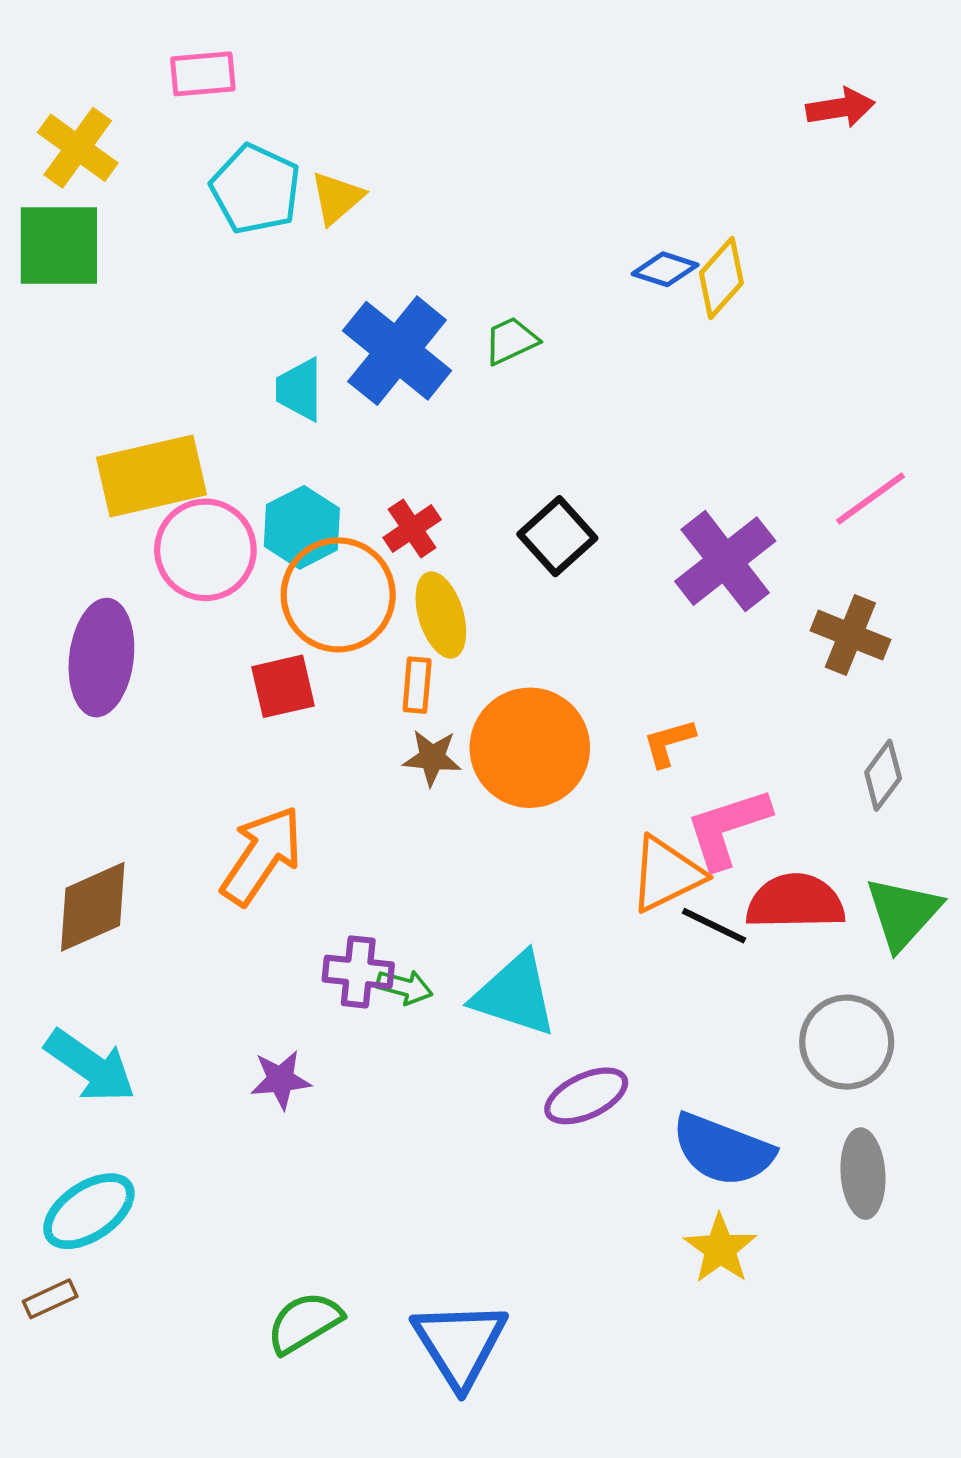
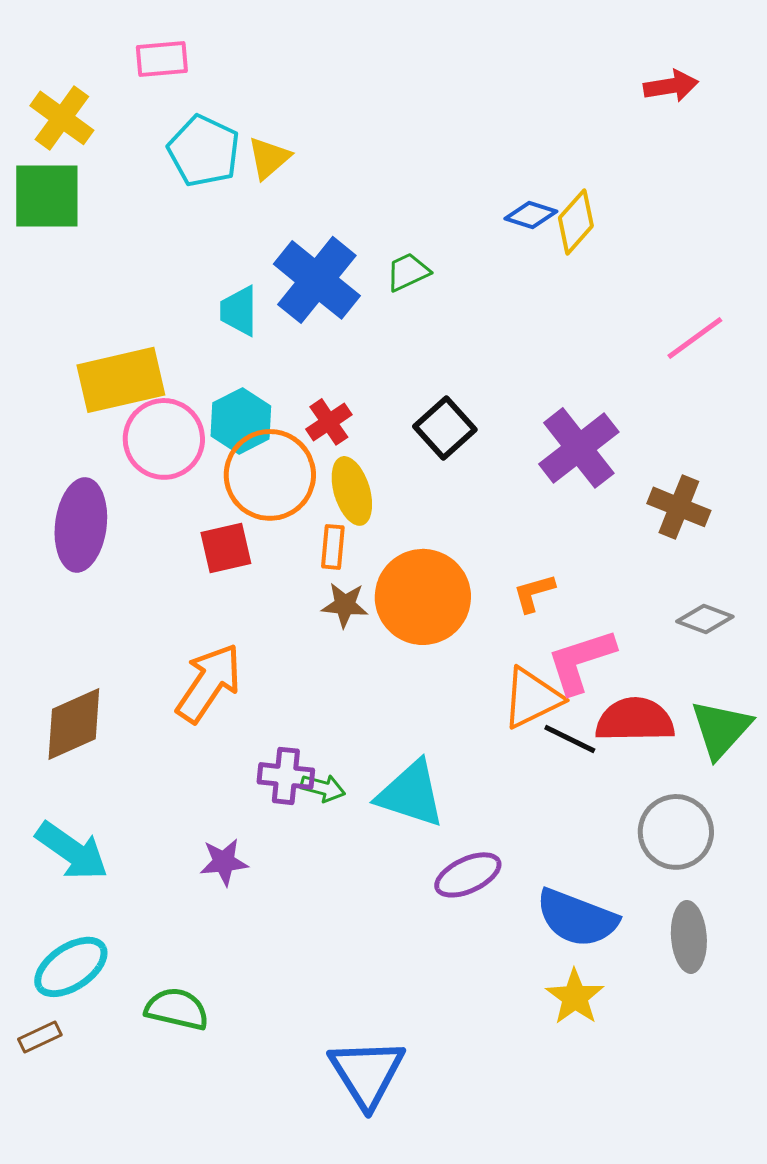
pink line: (870, 498) -> (695, 338), moved
gray diamond: (883, 775) -> (705, 619), turned 74
green semicircle: (304, 1323) -> (177, 1009), moved, turned 44

